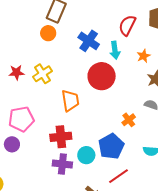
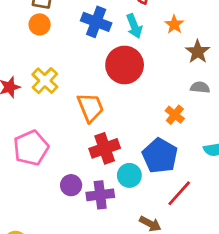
red cross: (61, 137) -> (105, 148), moved
purple circle: (12, 144) -> (71, 185), moved

